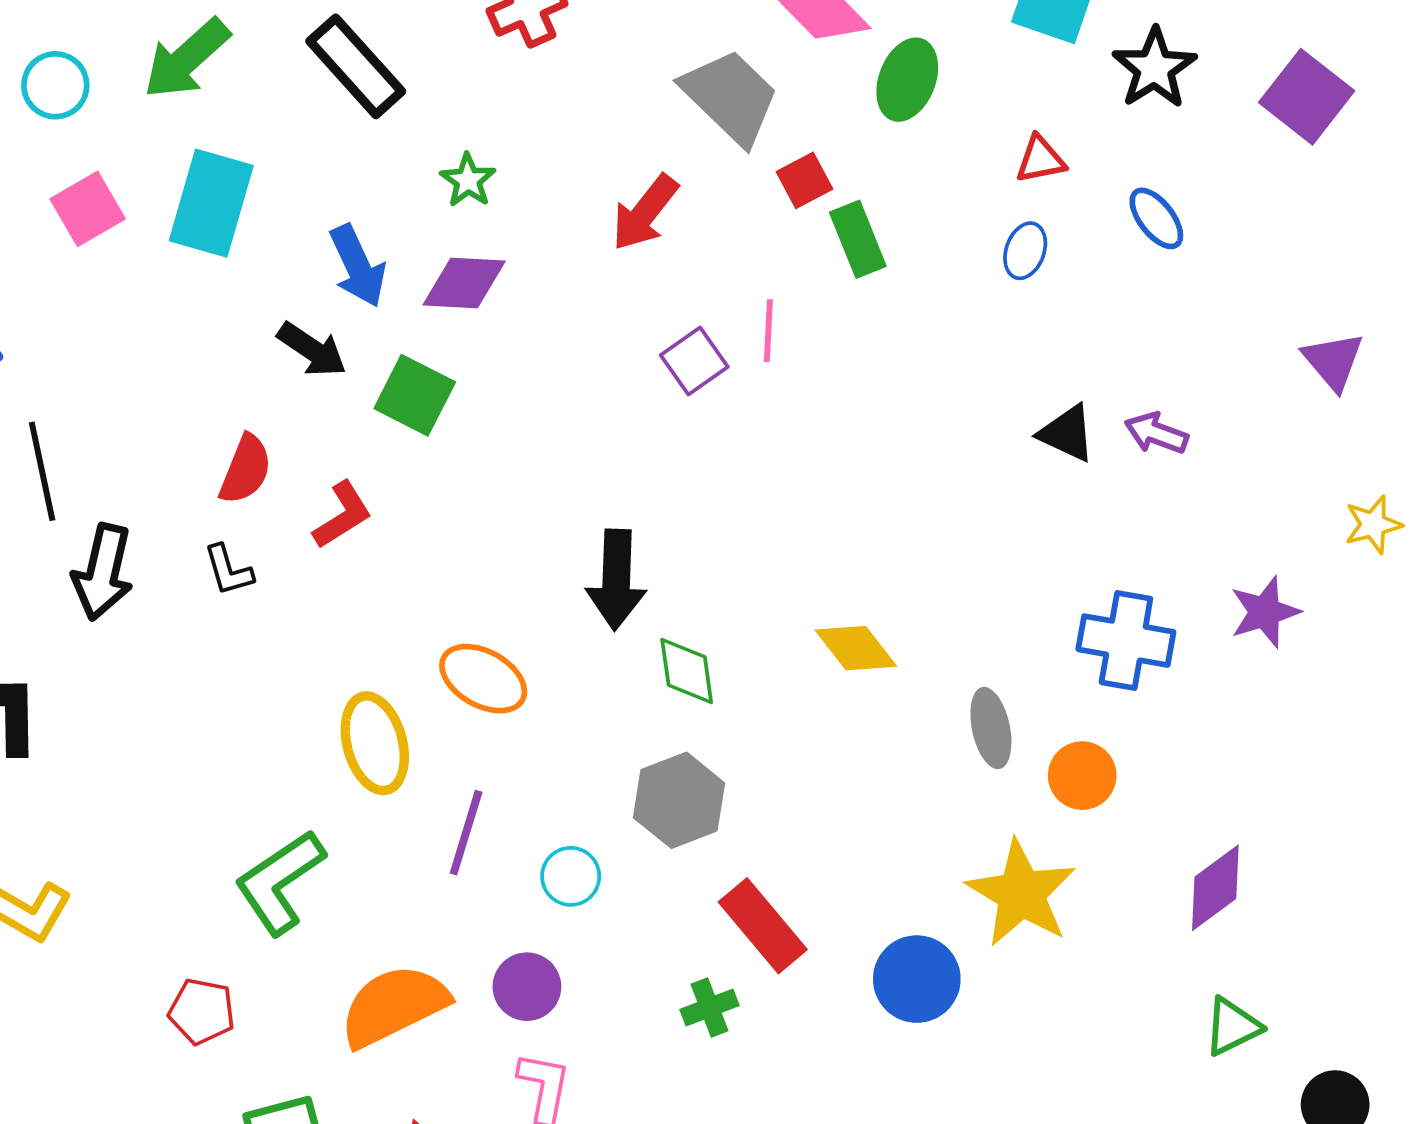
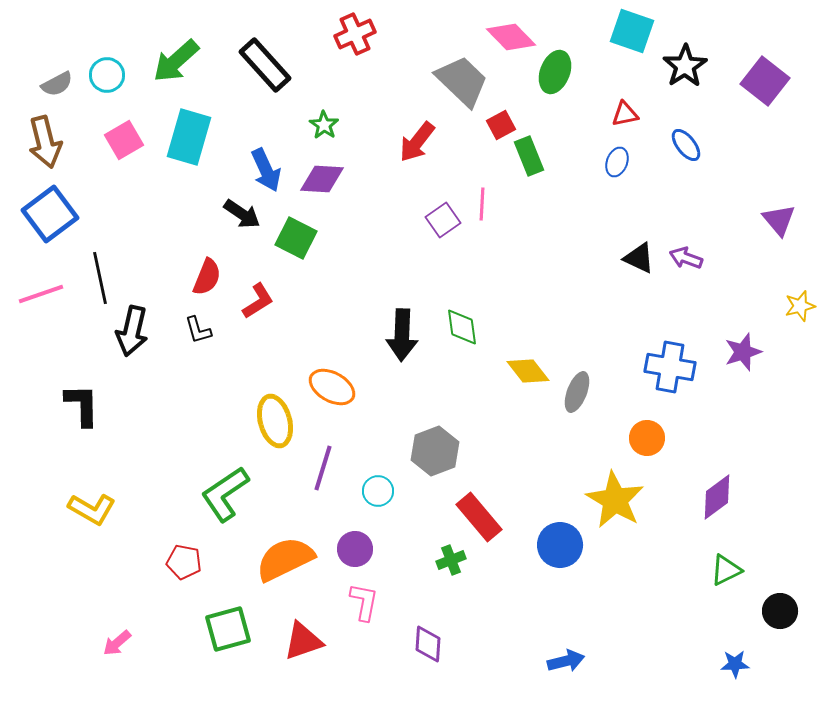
green diamond: (687, 671) -> (462, 327), moved
gray ellipse: (991, 728) -> (577, 392), moved, turned 33

